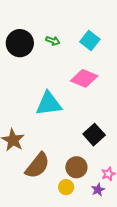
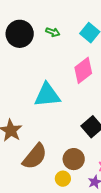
pink diamond: (84, 78) -> (83, 70), turned -60

